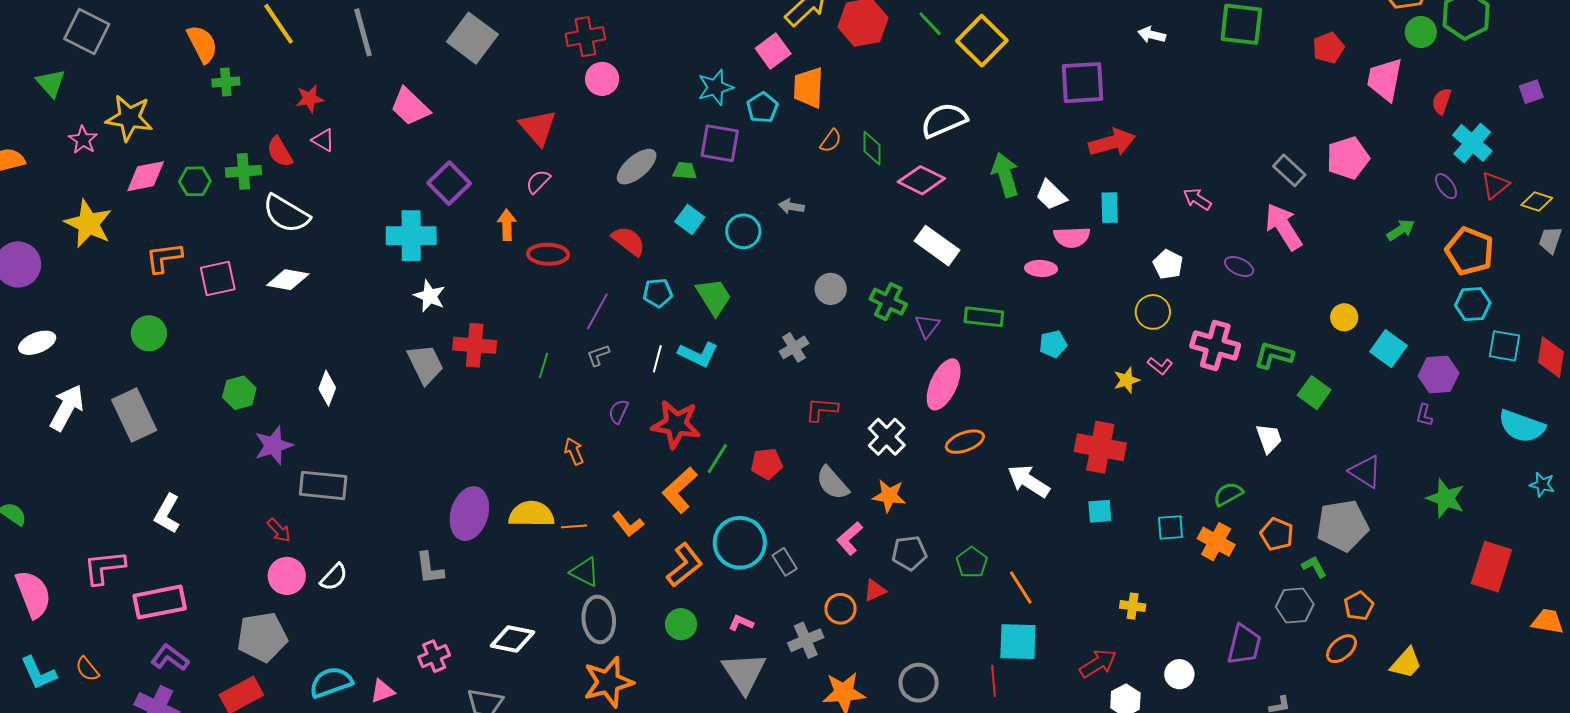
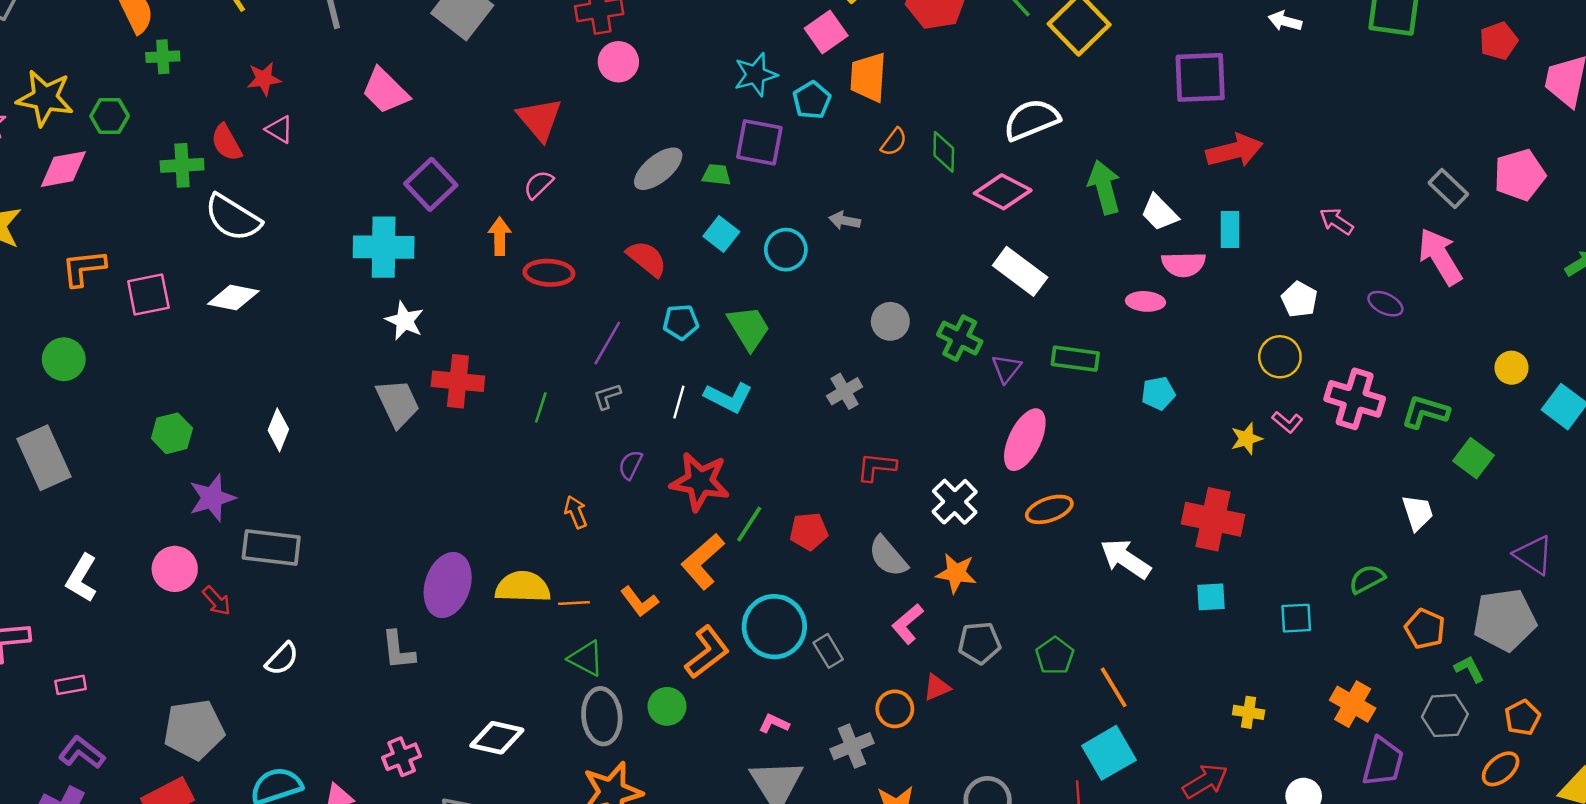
green hexagon: (195, 181) -> (110, 116), moved
orange cross: (1216, 542) -> (1353, 704), moved
pink circle: (287, 576) -> (175, 569), moved
pink rectangle: (160, 602) -> (71, 685), size x0.5
green circle: (681, 624) -> (667, 706), moved
cyan square: (1018, 642) -> (1109, 753), turned -33

